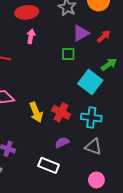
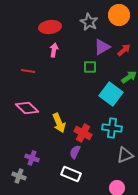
red cross: (61, 112) -> (83, 133), moved
purple semicircle: (62, 142) -> (75, 152), moved, turned -40
gray triangle: (93, 147) -> (125, 155), moved, turned -42

